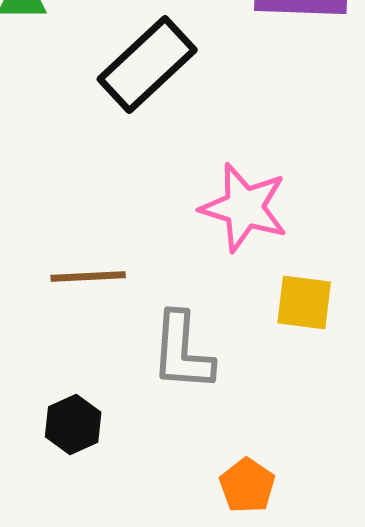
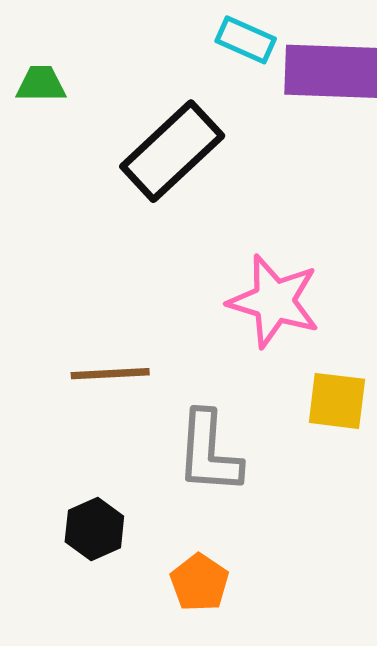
orange pentagon: (247, 486) -> (199, 583), moved

